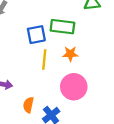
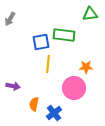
orange star: (70, 54) -> (86, 67), moved

